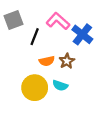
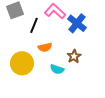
brown star: (67, 61) -> (74, 56), moved
yellow circle: (35, 88) -> (22, 63), moved

